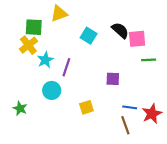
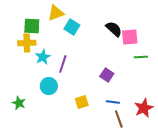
cyan square: (89, 36) -> (72, 27), moved
yellow cross: (28, 45) -> (27, 43), turned 36
purple square: (113, 79) -> (107, 75), turned 32
blue line: (130, 107) -> (113, 102), moved

